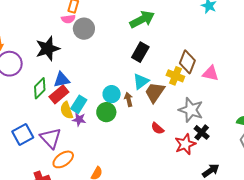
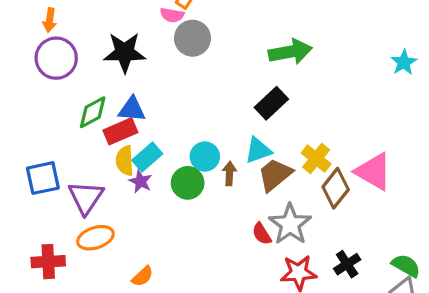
brown diamond: (187, 62) -> (336, 188), moved
pink triangle: (211, 73) -> (373, 171), size x1.4
gray star: (191, 110) -> (290, 224), moved
black cross: (202, 132) -> (347, 264), moved

